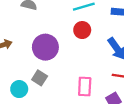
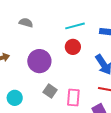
gray square: (40, 78) -> (50, 91), moved

